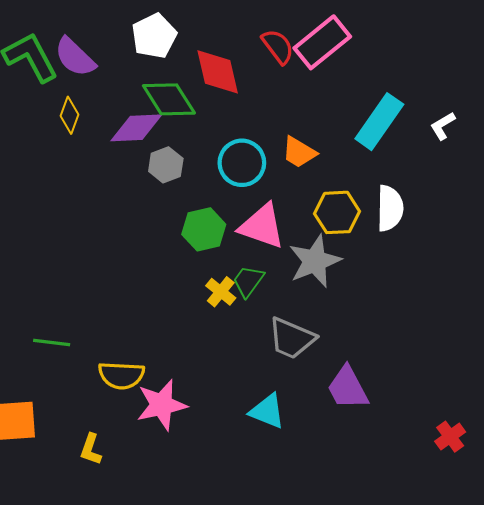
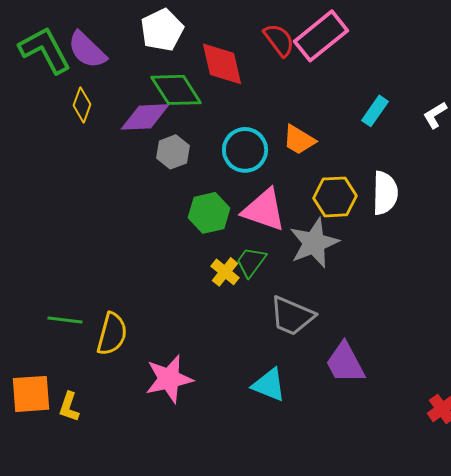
cyan rectangle: (379, 122) -> (375, 111), size x0.6
yellow semicircle: (121, 375) -> (112, 334), moved, turned -78
yellow L-shape: (91, 449) -> (69, 407), moved

